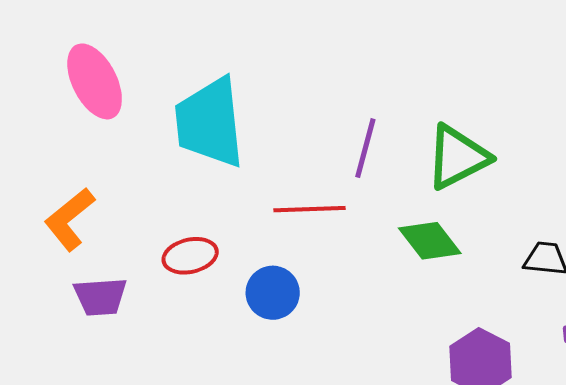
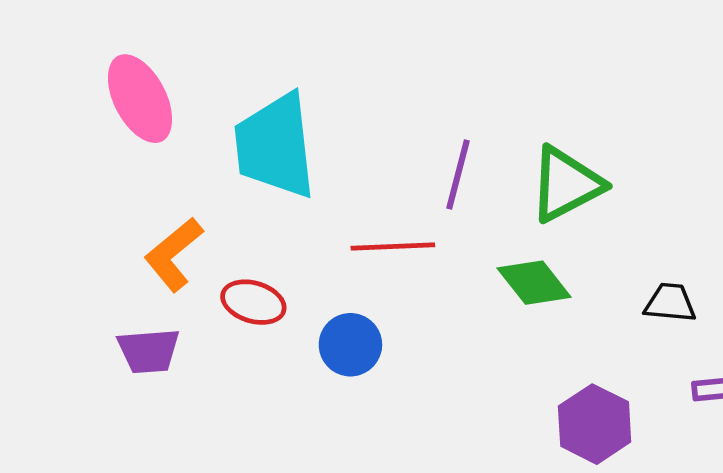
orange L-shape: (69, 219) -> (174, 254), moved
red ellipse: (190, 256) -> (253, 302), turned 30

